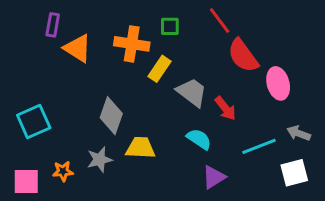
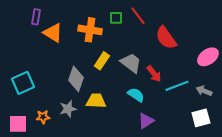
red line: (220, 20) -> (138, 16), moved
yellow rectangle: (160, 69) -> (102, 61), moved
pink ellipse: (278, 83) -> (208, 57), moved, turned 70
cyan line: (259, 146) -> (177, 86), moved

